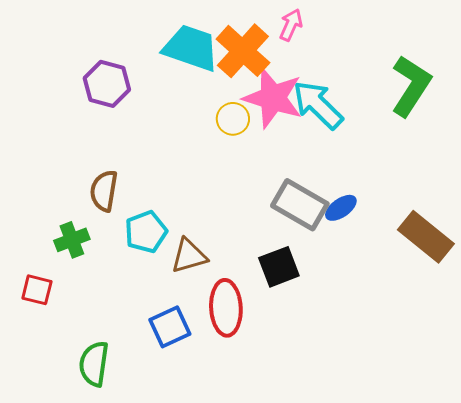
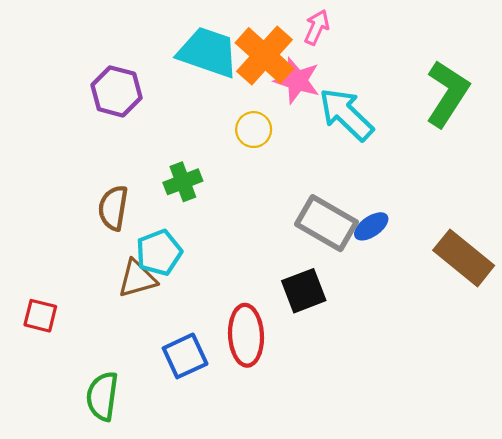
pink star: (273, 98) -> (297, 81), moved, size x0.7
green cross: (72, 240) -> (183, 182), moved
brown triangle: (189, 256) -> (137, 279), moved

